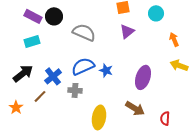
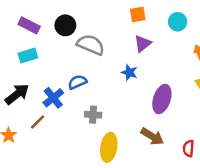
black circle: (54, 16) -> (65, 25), moved
blue semicircle: (83, 66) -> (77, 82), moved, size x0.7
blue star: (106, 70) -> (129, 72), moved
gray cross: (75, 90) -> (93, 115), moved

